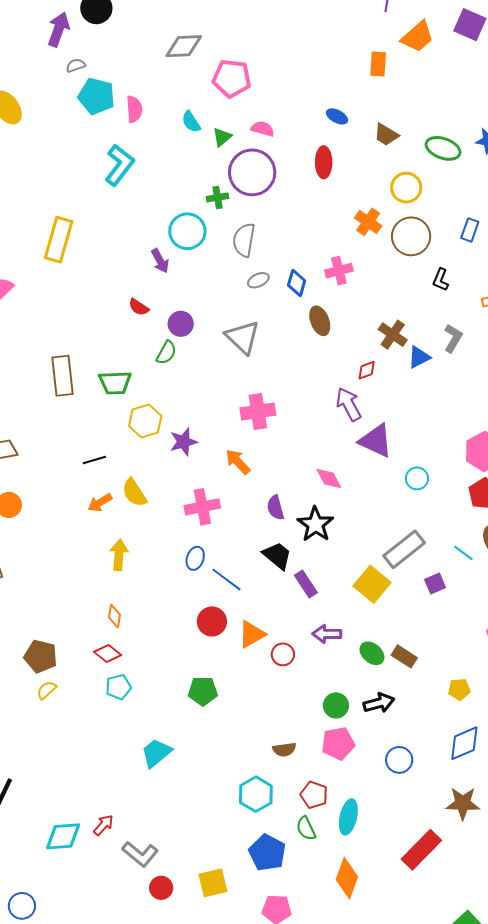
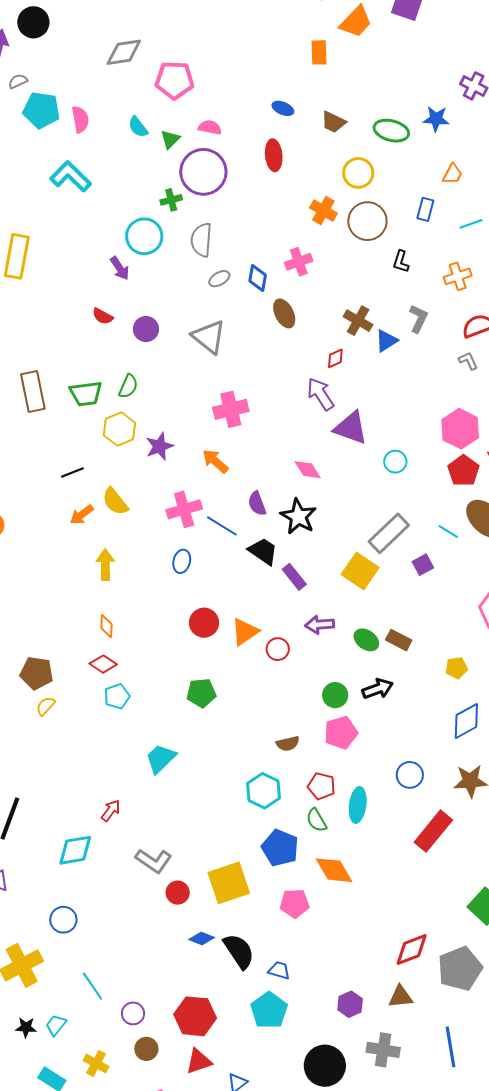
cyan L-shape: (119, 165) -> (71, 176), turned -78
green semicircle: (166, 353) -> (128, 386), moved
blue line: (226, 580) -> (222, 526), moved
blue circle: (399, 760) -> (410, 775), moved
red arrow: (103, 825) -> (111, 811), moved
orange diamond: (347, 878) -> (334, 870), moved, turned -45
yellow square: (213, 883) -> (229, 883), size x1.4
blue circle: (22, 906) -> (63, 920), moved

